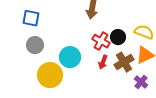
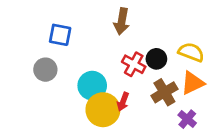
blue square: (31, 18) -> (60, 35), moved
red arrow: (103, 62) -> (123, 102), moved
yellow circle: (50, 75) -> (103, 110), moved

